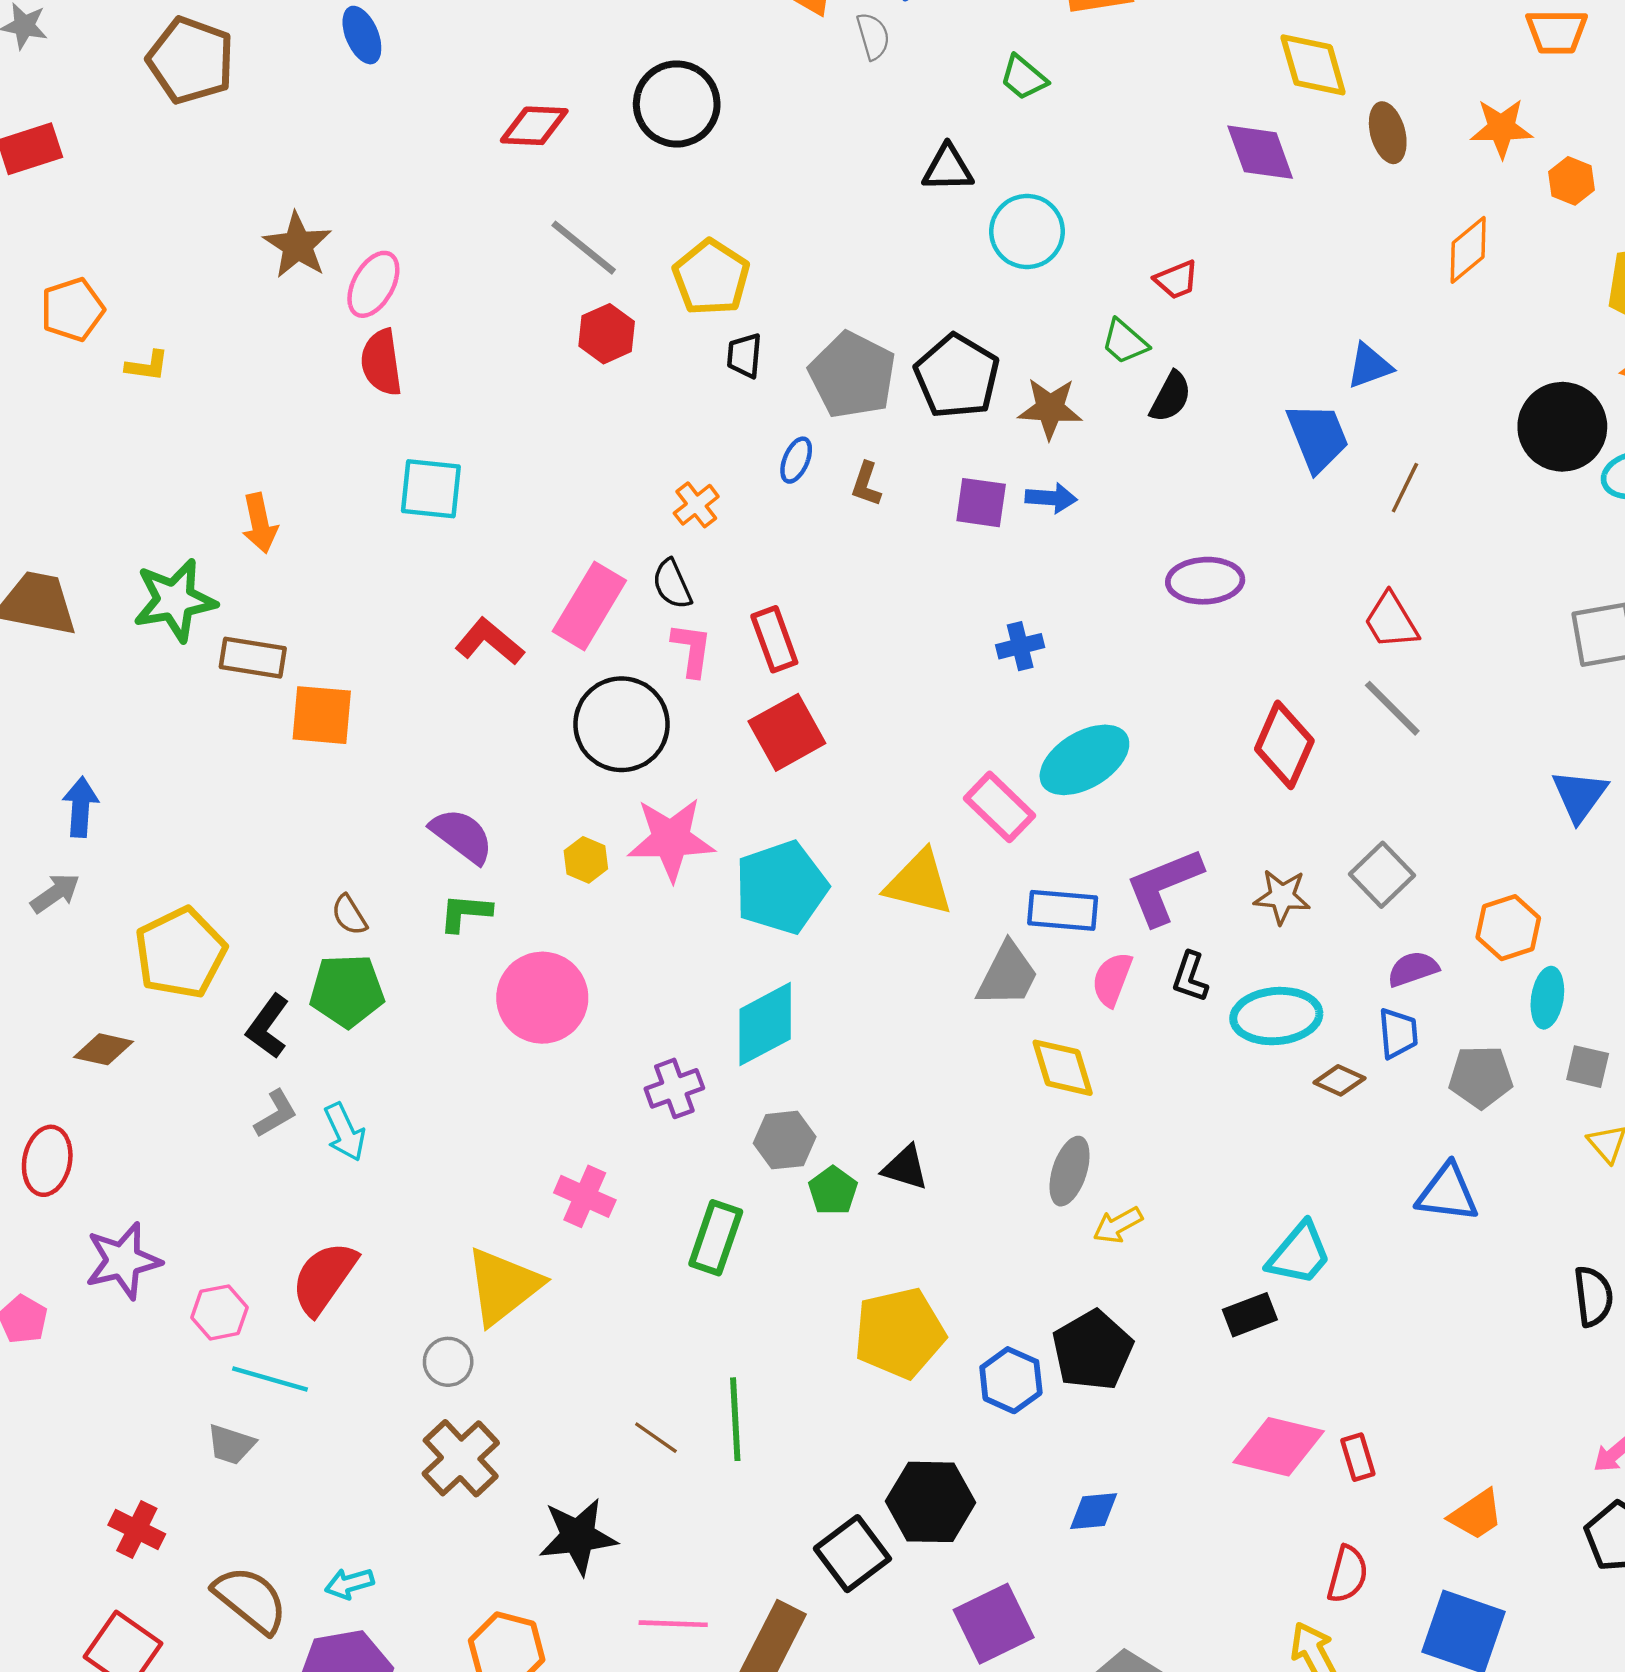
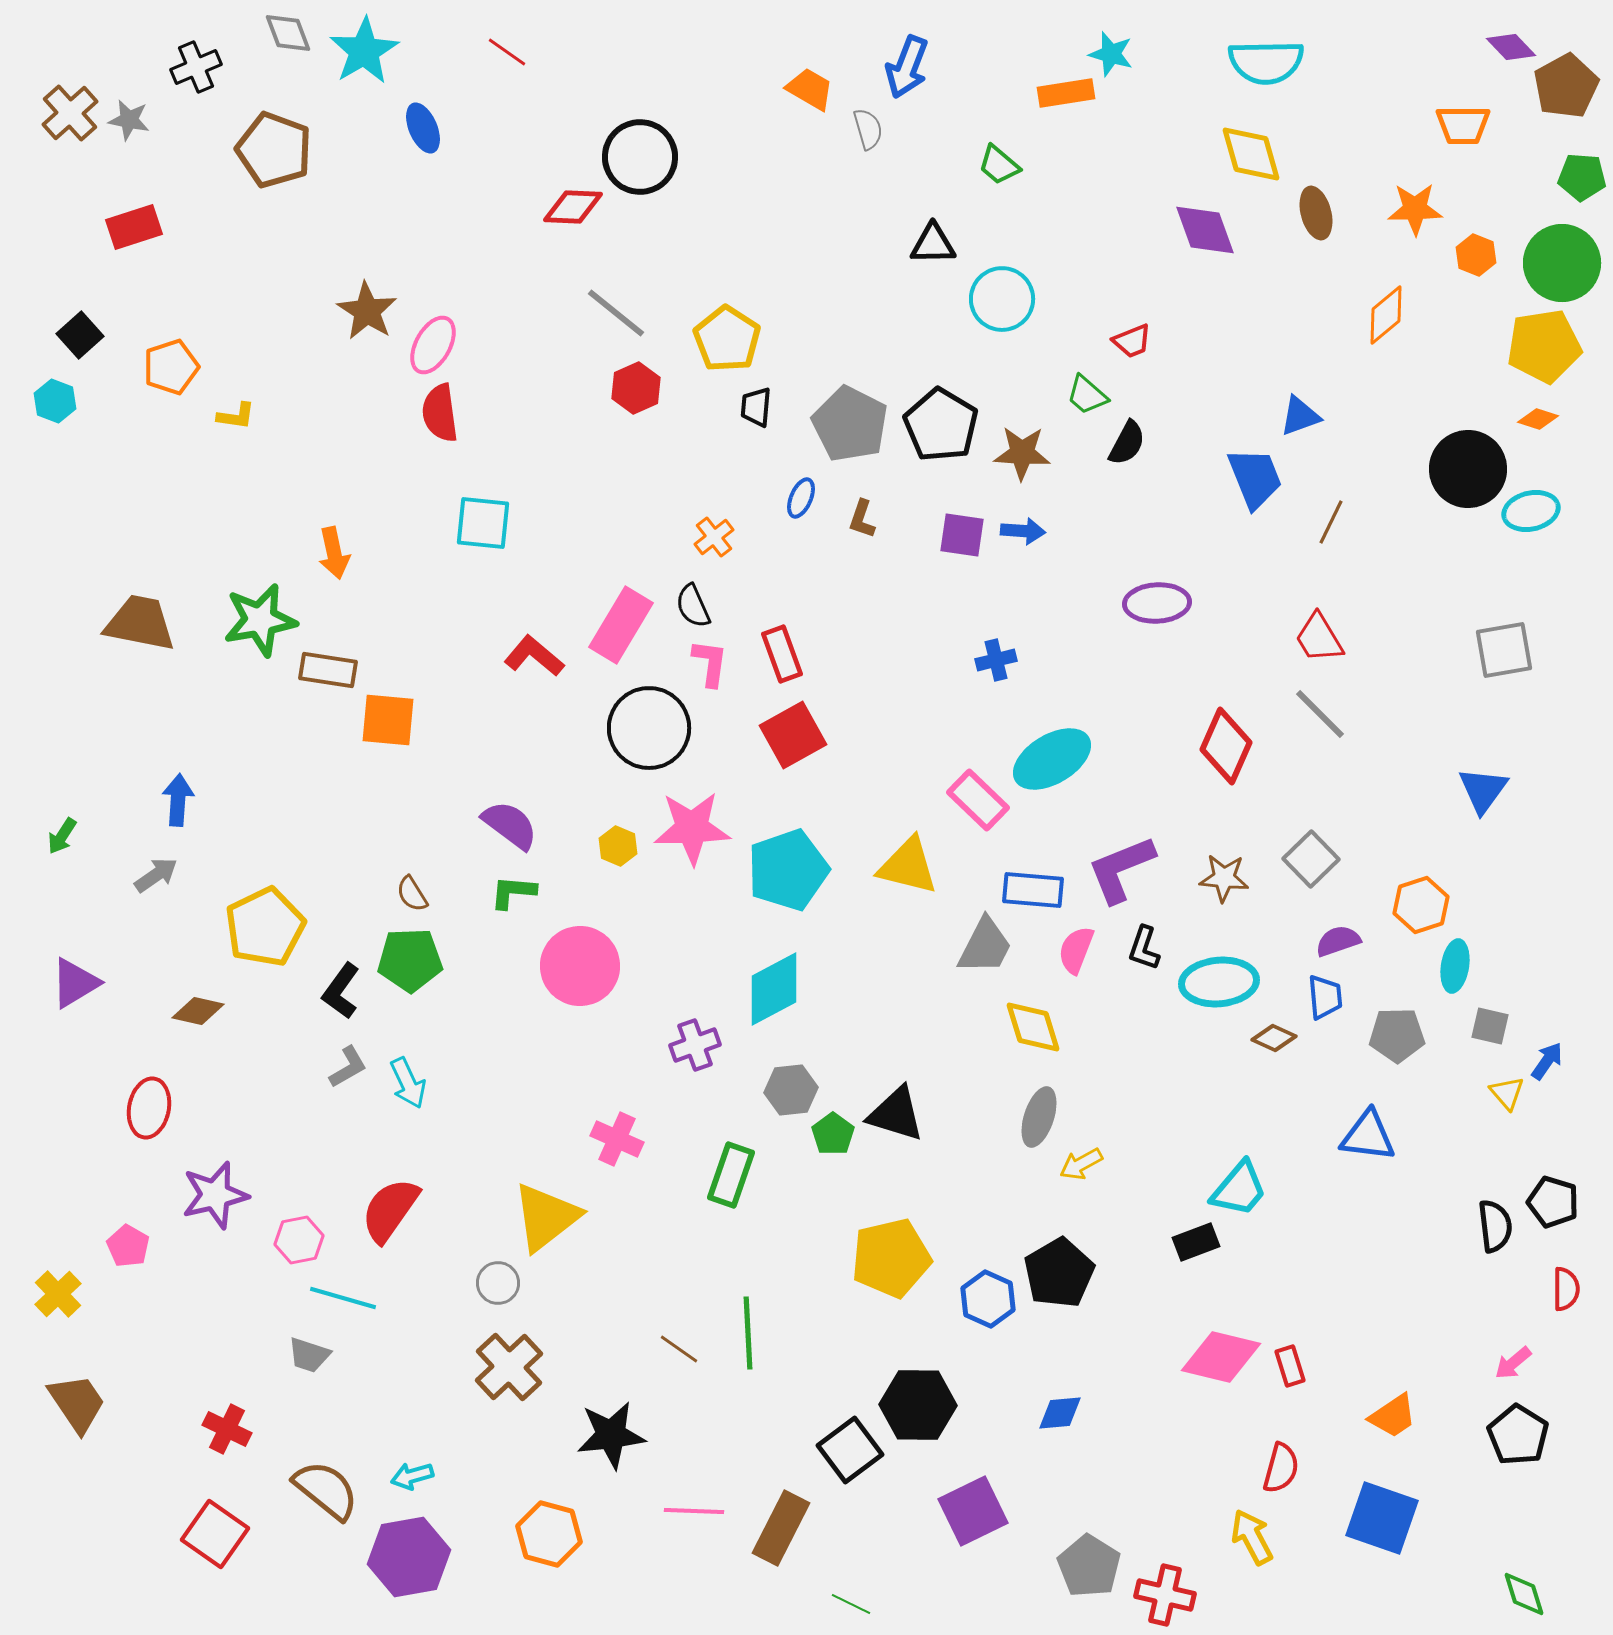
black circle: (677, 104) -> (640, 157), moved
black triangle: (905, 1168) -> (896, 1114), size x1.4

